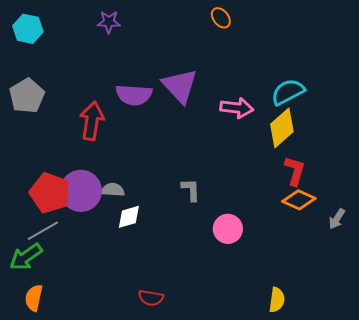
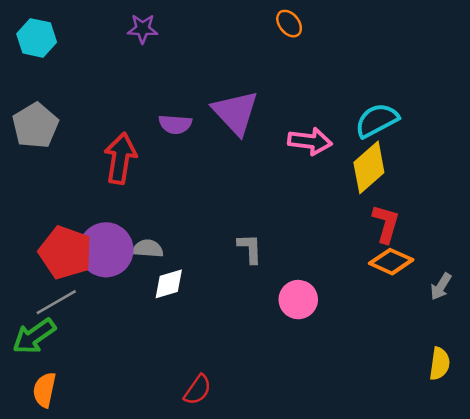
purple semicircle: (134, 95) -> (175, 124), size x0.7
red semicircle: (151, 298) -> (198, 390), turned -65
yellow semicircle: (277, 300) -> (440, 364), moved

